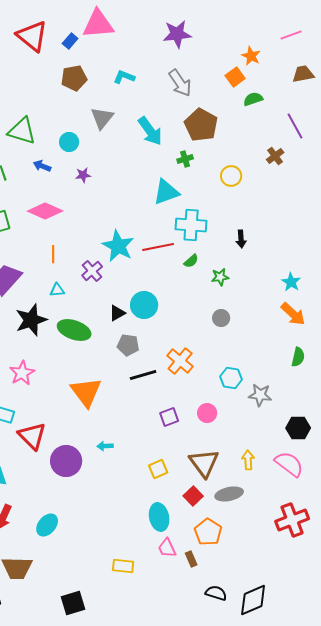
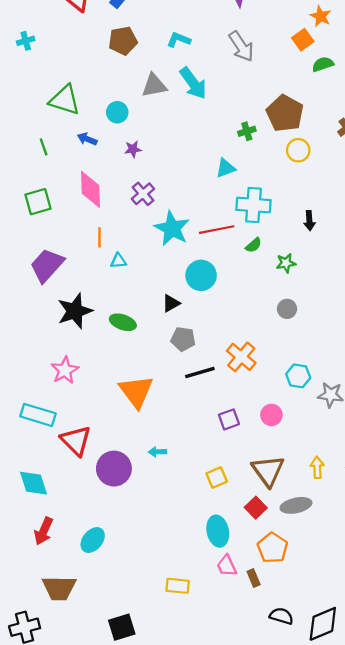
gray triangle: (102, 118) -> (154, 85), turned 40
brown pentagon: (201, 125) -> (285, 113), moved
cyan arrow: (150, 131) -> (193, 83), moved
cyan triangle: (166, 192) -> (226, 168), size x0.7
pink diamond: (45, 211) -> (90, 189), turned 64
purple cross: (92, 271) -> (143, 194), moved
cyan triangle: (57, 290) -> (118, 261), moved
cyan circle: (144, 305) -> (201, 275), moved
green ellipse: (74, 330) -> (123, 322), size x0.7

